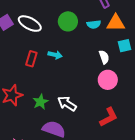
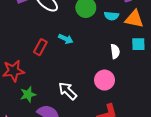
red rectangle: (31, 59) -> (40, 47), moved
pink circle: (108, 80) -> (104, 80), moved
green star: (40, 102) -> (28, 94), moved

